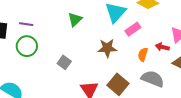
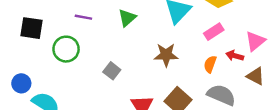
purple line: (26, 24) -> (83, 17), moved
pink rectangle: (133, 29) -> (214, 32), moved

